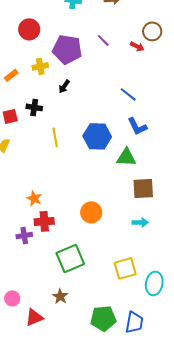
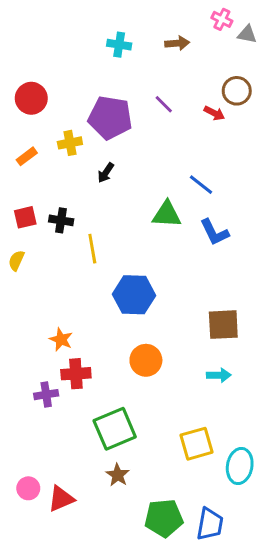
red circle: (29, 29) -> (31, 98), moved
black cross: (34, 107) -> (61, 220), moved
blue hexagon: (97, 136) -> (134, 295), moved
green triangle: (126, 157) -> (167, 214), moved
brown star: (60, 296) -> (118, 475), moved
red triangle: (34, 317) -> (61, 499), moved

